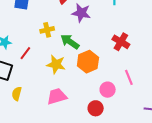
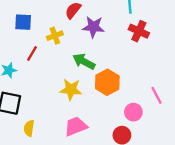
yellow cross: (47, 30) -> (55, 36), moved
red cross: (121, 42) -> (139, 31), moved
red line: (25, 53) -> (32, 54), moved

